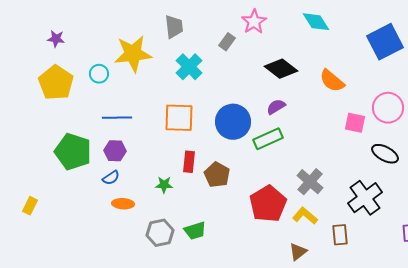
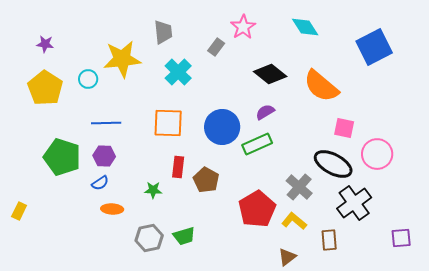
orange semicircle: (332, 81) -> (321, 86), size x1.4
pink circle: (388, 108) -> (377, 154), moved
black ellipse: (385, 154) -> (333, 164), moved, size x1.4

